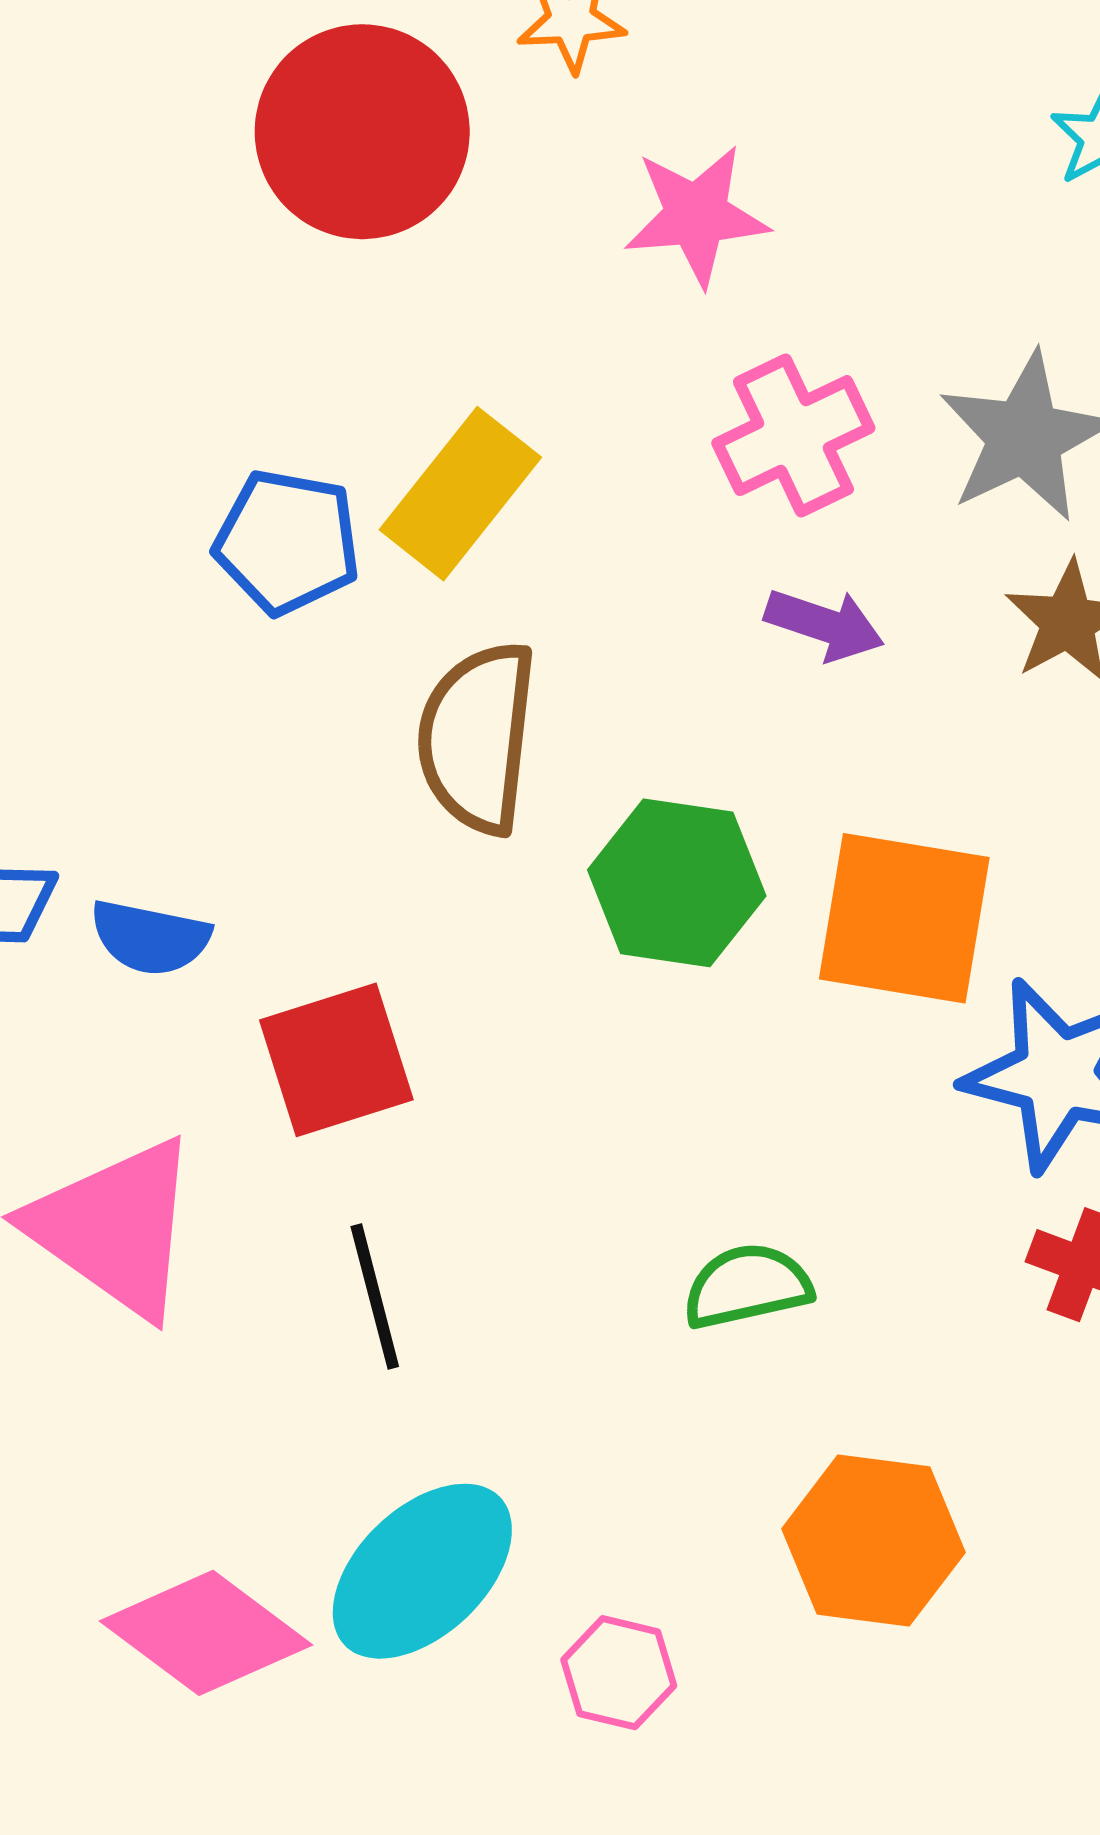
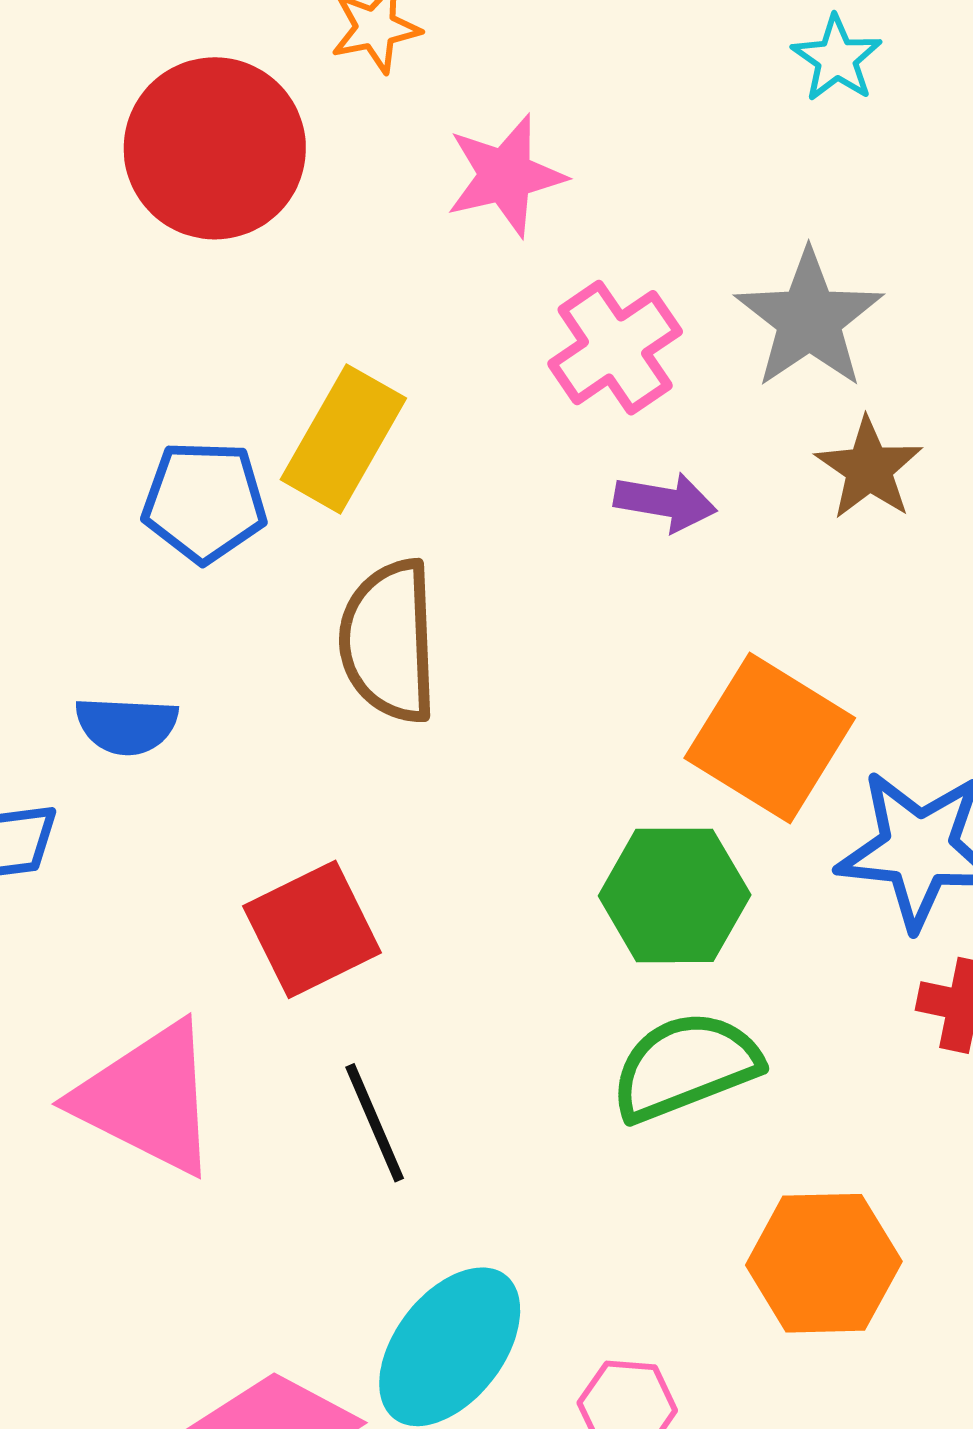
green hexagon: (677, 883) -> (675, 895), moved
orange square: (904, 918) -> (770, 738), turned 31
blue semicircle: (150, 938) -> (127, 725), moved
green semicircle: (747, 1286) -> (685, 1066), size x1.4

